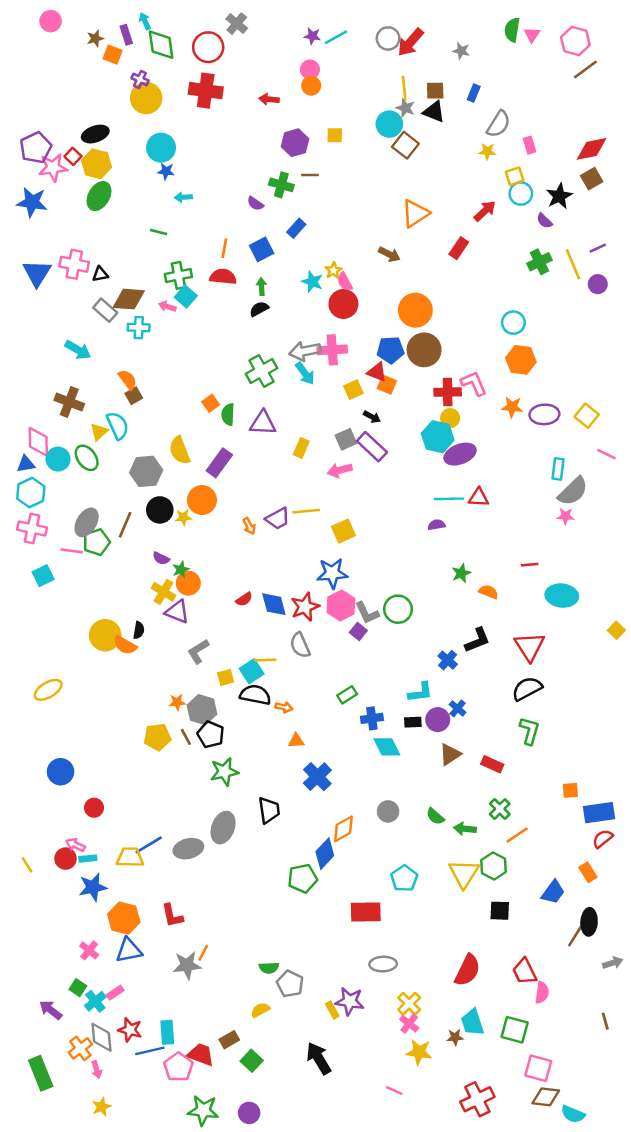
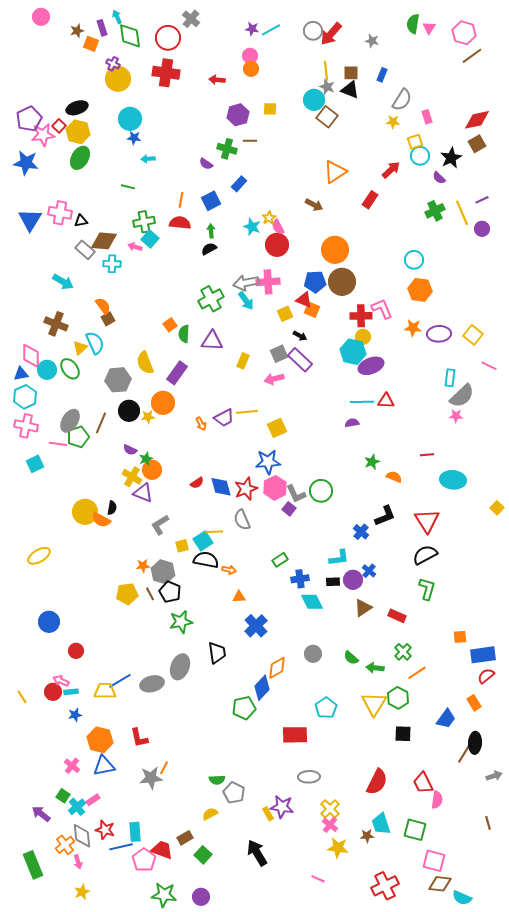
blue star: (93, 887) -> (75, 715), size x0.6

